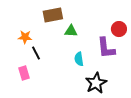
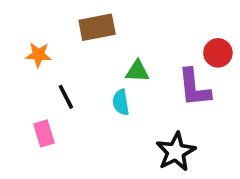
green triangle: (71, 31) -> (137, 71), moved
orange star: (25, 37) -> (38, 55), moved
cyan semicircle: (79, 59) -> (121, 102), moved

